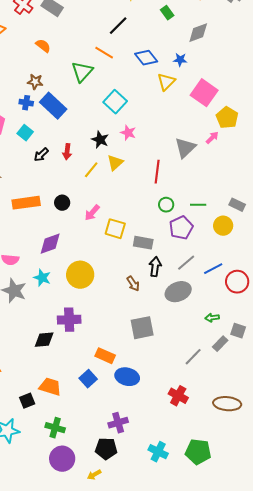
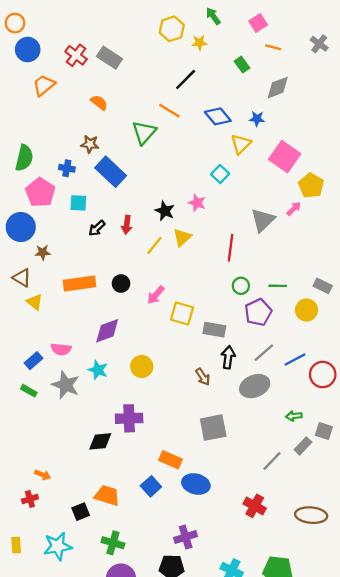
cyan square: (115, 102) -> (220, 174), moved, size x0.7
blue cross: (26, 103) -> (67, 168), moved
cyan square: (25, 133) -> (78, 203), turned -35
yellow circle: (80, 275) -> (142, 366), size x0.7

